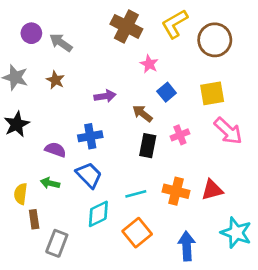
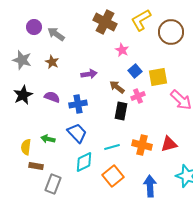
yellow square: (212, 93) -> (158, 77), moved
pink cross: (180, 135) -> (138, 96), moved
purple semicircle: (55, 150) -> (52, 97), moved
brown rectangle: (34, 219) -> (36, 166), turned -72

